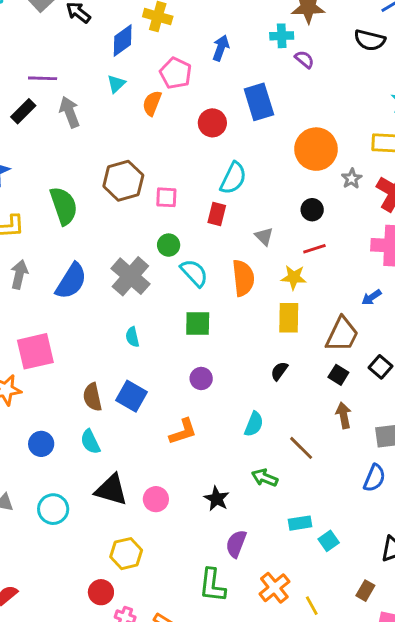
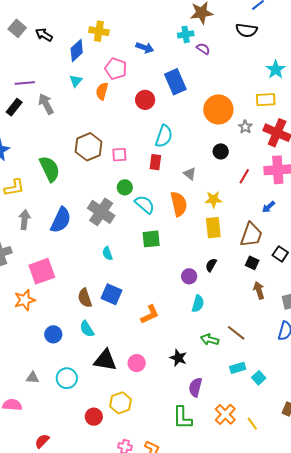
blue arrow: (221, 48) -> (145, 48), turned 96
red line: (314, 249) -> (244, 176), moved, turned -35
purple circle: (201, 378) -> (189, 276), moved
brown line: (301, 448) -> (236, 333), moved
red circle: (101, 592) -> (94, 417), moved

